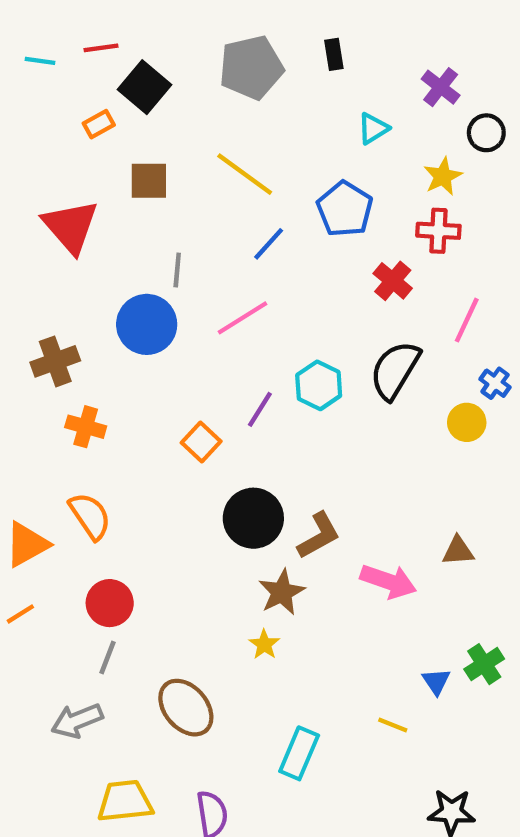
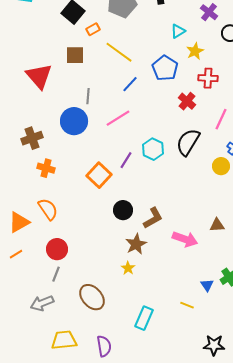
orange rectangle: (99, 124) -> (93, 29), moved
yellow star: (443, 176) -> (195, 51), moved
orange square: (201, 442) -> (99, 175), size x1.4
black circle: (253, 518) -> (123, 210), size x0.7

